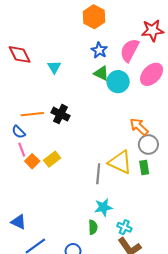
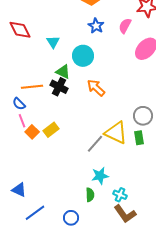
pink semicircle: (130, 50) -> (125, 26), size x0.7
green triangle: (101, 73) -> (63, 72), moved
cyan circle: (118, 82) -> (83, 56), moved
orange arrow: (139, 127) -> (96, 88), moved
gray line: (98, 174) -> (95, 144), turned 36

